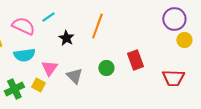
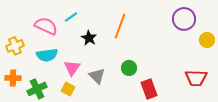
purple circle: (174, 19) -> (184, 19), moved
red rectangle: (135, 60) -> (149, 89), moved
yellow square: (38, 85) -> (68, 89), moved

